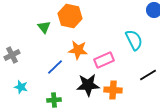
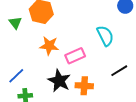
blue line: (55, 67) -> (16, 76), moved
black star: (88, 85) -> (59, 81), turned 30

